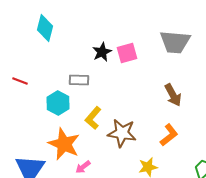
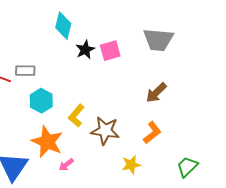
cyan diamond: (45, 28) -> (63, 26), moved
gray rectangle: (79, 80) -> (25, 71), moved
brown arrow: (173, 95) -> (156, 93), turned 75

